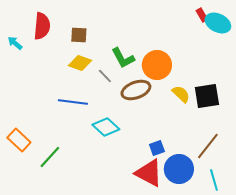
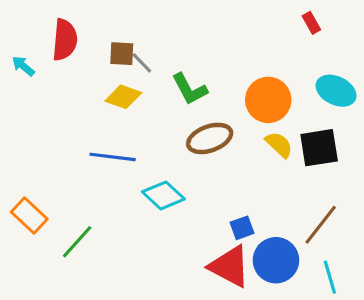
cyan ellipse: (218, 23) -> (336, 91), moved
orange circle: (157, 65) -> (268, 100), moved
gray line: (105, 76) -> (142, 63), moved

